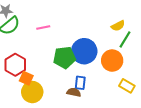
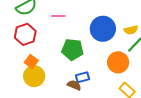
blue circle: (84, 51) -> (103, 29), moved
red hexagon: (15, 65) -> (25, 34), moved
blue rectangle: (80, 83) -> (82, 77), turned 56

